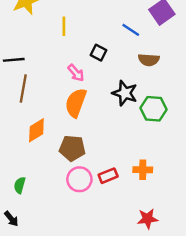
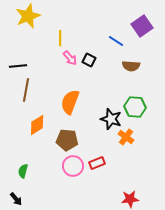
pink arrow: (76, 73) -> (70, 58), moved
black star: (125, 93) -> (111, 119), moved
orange cross: (143, 170) -> (126, 137), moved, turned 35

